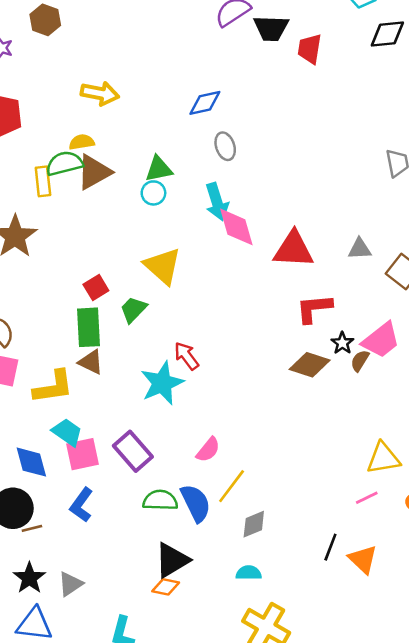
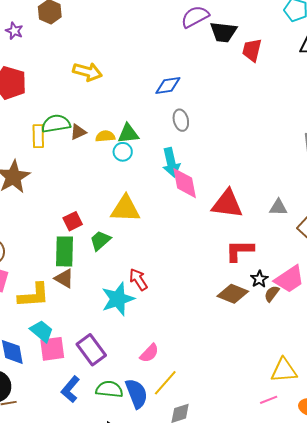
yellow semicircle: (82, 142) -> (105, 136), moved
brown triangle: (94, 172) -> (78, 132), size x0.6
yellow triangle: (163, 266) -> (125, 209), turned -44
blue L-shape: (81, 505) -> (70, 389), moved

